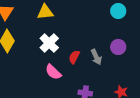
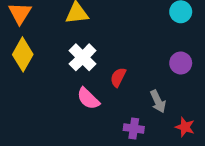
gray arrow: (96, 57) -> (158, 101), moved

